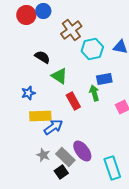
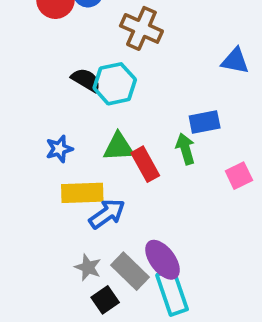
brown cross: (71, 30) -> (141, 28), turned -30
cyan hexagon: (92, 49) -> (115, 84), moved
green triangle: (59, 76) -> (119, 147), moved, turned -36
cyan rectangle: (112, 168) -> (172, 292), moved
black square: (61, 172) -> (105, 300), moved

